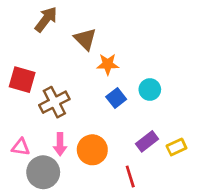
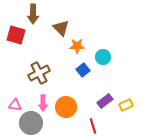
brown arrow: (46, 19) -> (33, 14), turned 144
red square: (22, 80) -> (16, 35), moved
cyan circle: (150, 89) -> (103, 57), moved

